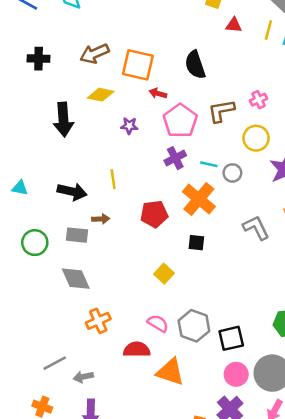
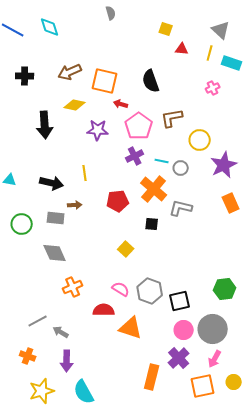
pink cross: (259, 100) -> (213, 88), moved
purple star: (129, 126) -> (98, 130), size x1.5
gray L-shape: (256, 228) -> (181, 208), moved, turned -50
gray arrow: (83, 377) -> (61, 332), turned 42

